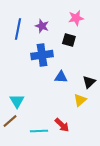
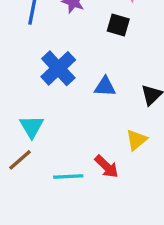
blue cross: (42, 55) -> (58, 68), moved, turned -35
yellow triangle: (80, 100) -> (137, 140), moved

